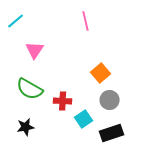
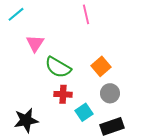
green semicircle: (30, 89) -> (58, 67), moved
black star: (26, 127) -> (26, 120), size x1.4

